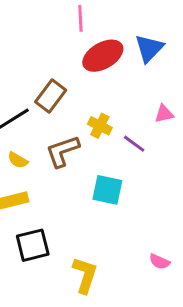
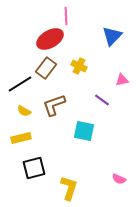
red ellipse: (103, 56) -> (50, 39), moved
yellow cross: (100, 126) -> (79, 66), moved

